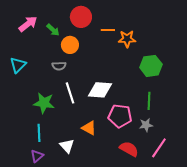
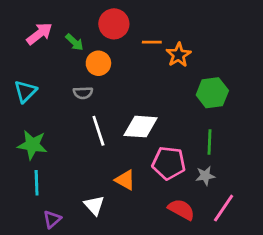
orange star: (127, 39) -> (179, 55), turned -30
green star: (44, 103) -> (32, 145), moved
cyan line: (39, 133) -> (37, 183), moved

